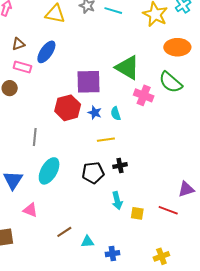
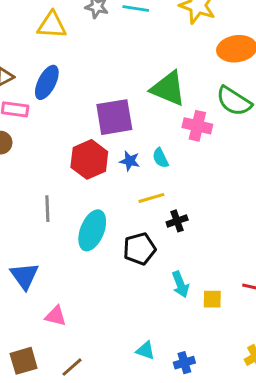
black cross: (120, 166) -> (177, 221), moved
cyan ellipse: (49, 171) -> (92, 230), moved
brown line: (64, 232) -> (72, 367), moved
cyan triangle: (87, 242) -> (145, 350), turned 32

